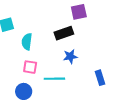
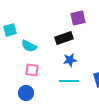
cyan semicircle: (27, 42) -> (29, 46), turned -70
cyan line: (54, 79) -> (69, 81), moved

